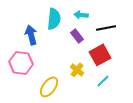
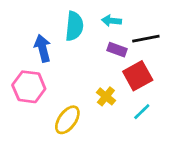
purple rectangle: (77, 36) -> (117, 50), moved, turned -32

